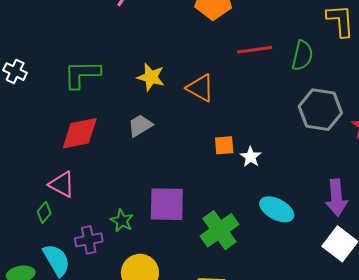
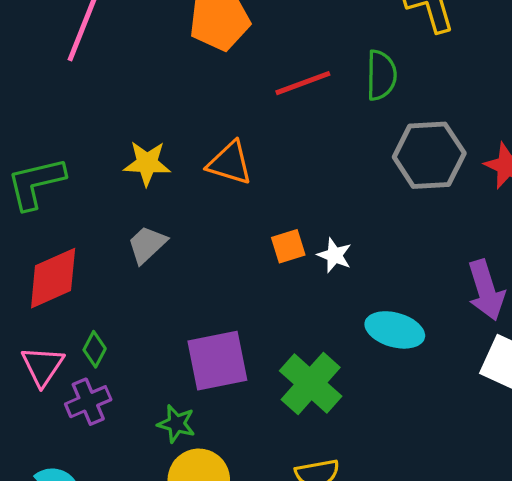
pink triangle: (62, 184) -> (43, 366), turned 48
green diamond: (44, 212) -> (95, 349), moved
green star: (122, 221) -> (176, 424), moved
purple cross: (89, 240) -> (88, 402), moved

